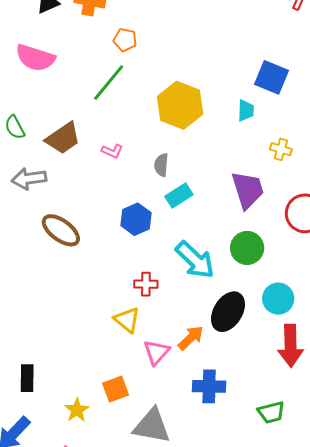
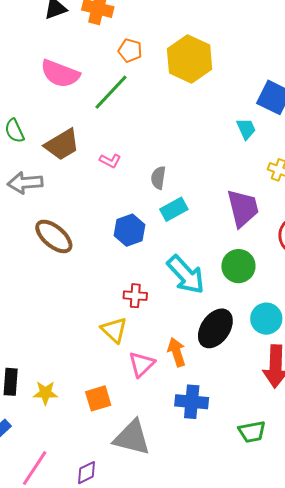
pink semicircle: (35, 58) -> (60, 74), moved
yellow hexagon: (180, 105) -> (190, 59), moved
cyan trapezoid: (246, 110) -> (246, 129), turned -30
orange arrow: (191, 338) -> (177, 352), turned -68
yellow star: (77, 410) -> (45, 393), moved, turned 30

